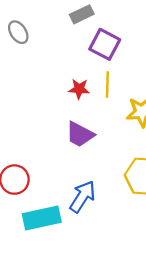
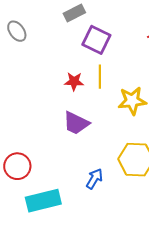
blue arrow: (83, 197) -> (94, 179), moved, size x0.7

